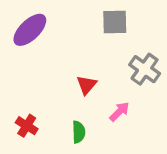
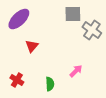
gray cross: (145, 69) -> (92, 30), moved
red triangle: (86, 85) -> (32, 46), moved

